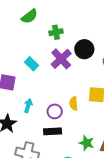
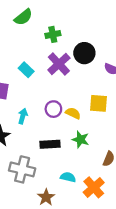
yellow semicircle: (74, 103) -> (73, 113), turned 120
purple circle: (55, 111) -> (53, 109), moved
green star: (87, 143) -> (81, 139), moved

